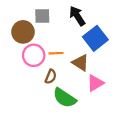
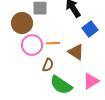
blue square: (95, 38) -> (90, 29), size x0.7
pink triangle: (95, 83) -> (91, 81), moved

